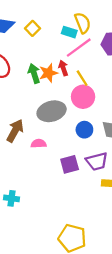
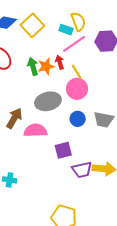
yellow square: (32, 28) -> (32, 25), size x1.6
pink semicircle: (39, 144) -> (35, 131), size x1.6
purple trapezoid: (97, 161) -> (82, 170), moved

